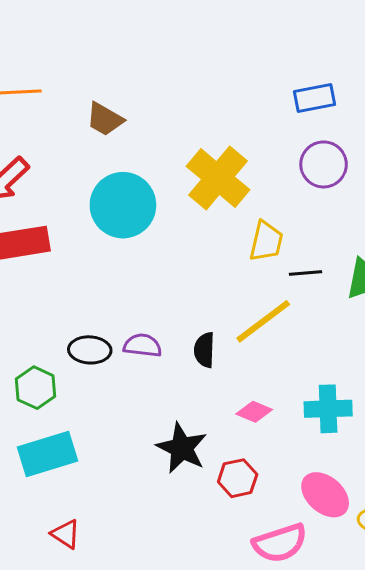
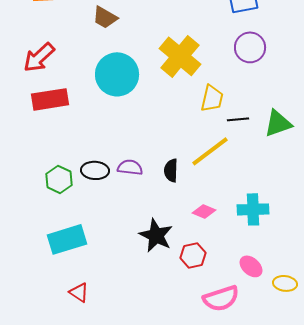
green hexagon: (35, 388) -> (59, 179), moved
pink ellipse: (325, 495) -> (251, 266), size x0.7

